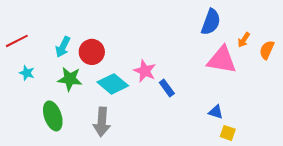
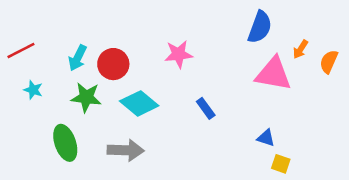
pink star: (145, 71) -> (179, 54), moved, turned -30
gray arrow: (102, 122) -> (126, 150), turned -92

